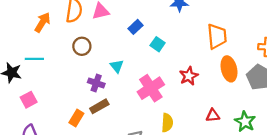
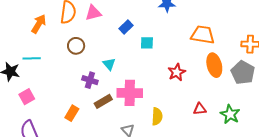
orange trapezoid: (217, 36) -> (203, 35), turned -75
cyan square: (158, 44) -> (147, 43), turned -32
pink cross: (151, 88) -> (130, 93), moved, turned 35
brown rectangle: (99, 106) -> (103, 101), moved

